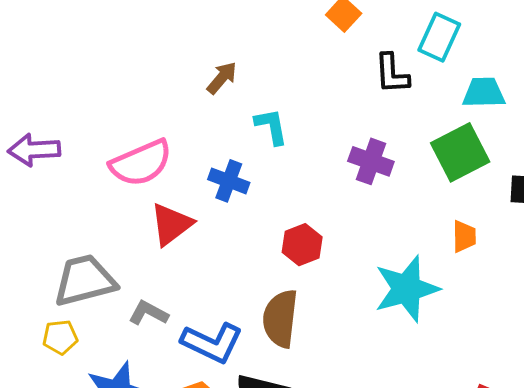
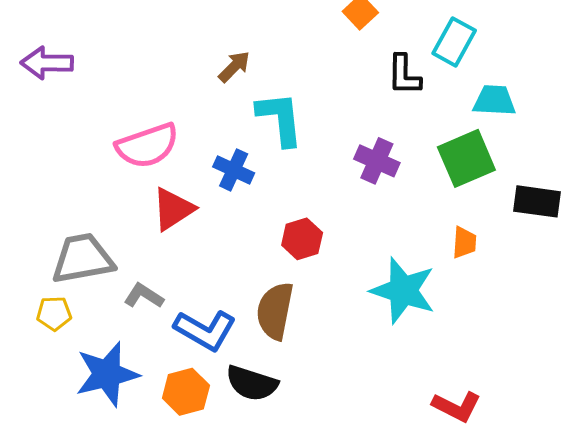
cyan L-shape: (271, 126) -> (280, 119), size x1.5
purple arrow: (34, 150) -> (47, 63), moved
cyan star: (407, 289) -> (403, 291), turned 30

